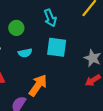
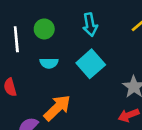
cyan square: (57, 47) -> (91, 64), turned 30

